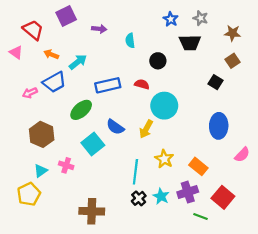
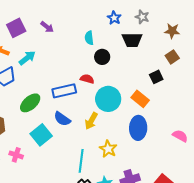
purple square: (66, 16) -> (16, 28), moved
purple arrow: (99, 29) -> (47, 27), turned 32
cyan semicircle: (130, 41) -> (89, 38), moved
black square: (215, 82) -> (156, 77), turned 32
blue rectangle: (108, 85) -> (64, 91), moved
blue ellipse: (219, 126) -> (138, 128), moved
pink semicircle: (242, 155) -> (180, 136), moved, turned -105
orange rectangle: (198, 166) -> (140, 99), moved

